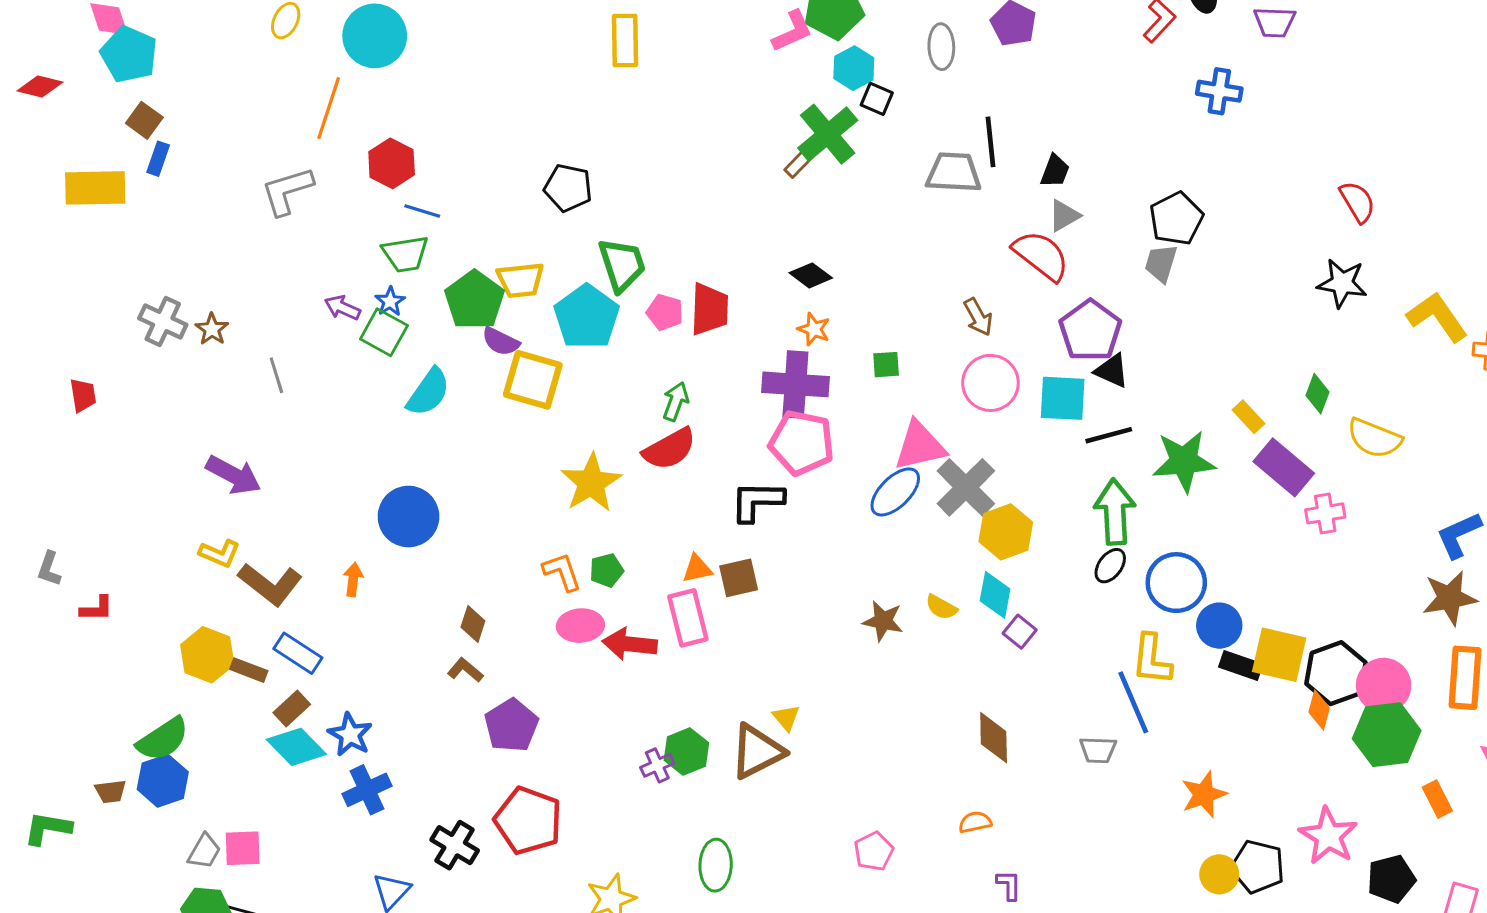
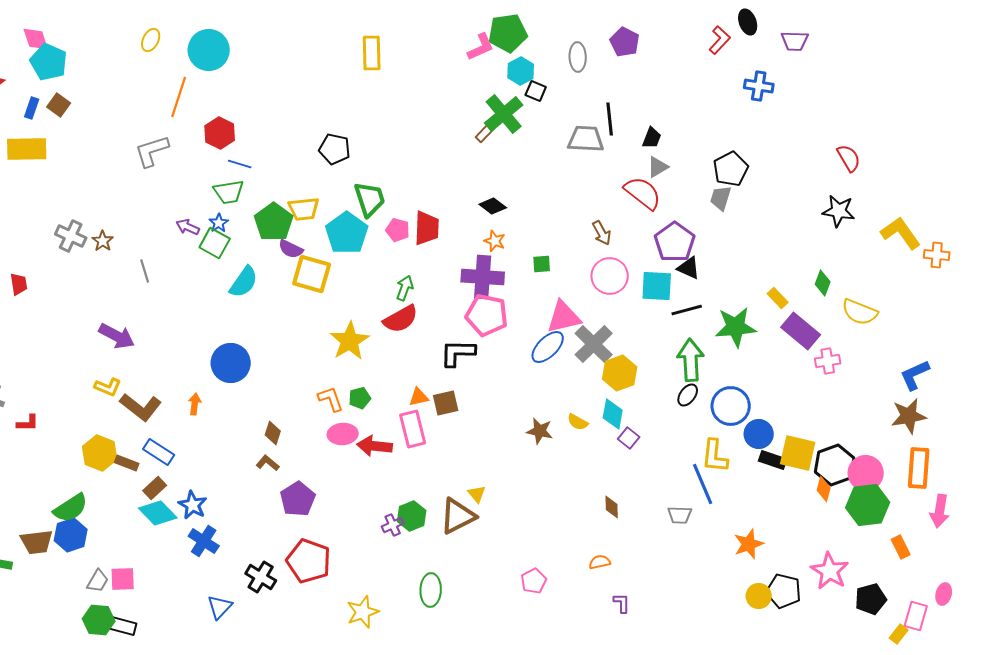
blue rectangle: (158, 159) -> (32, 108), moved
brown diamond: (994, 738) -> (612, 507), size x0.7
blue cross: (367, 790) -> (204, 541), turned -32
brown trapezoid: (111, 791) -> (37, 542), size x1.6

